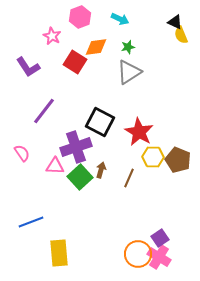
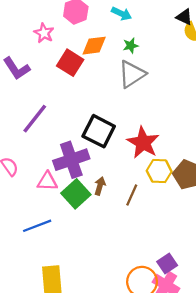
blue line: (31, 222) -> (37, 226), moved

